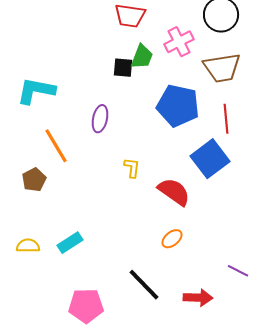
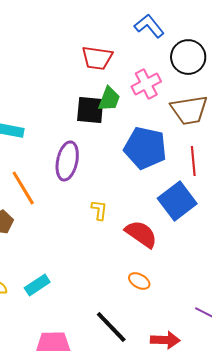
black square: (123, 68) -> (90, 110), size x1.4
purple ellipse: (100, 119) -> (67, 161), size x1.4
orange ellipse: (172, 239) -> (139, 281), turned 70

